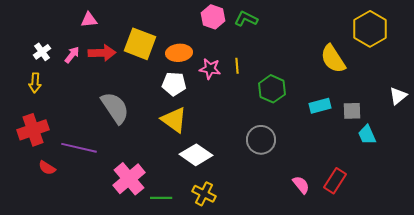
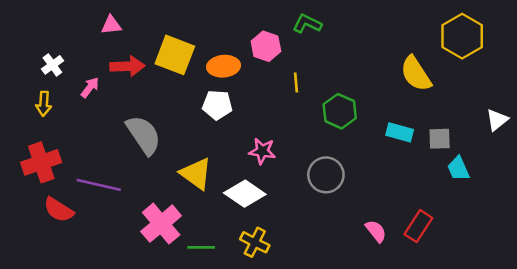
pink hexagon: (213, 17) -> (266, 46), moved
pink arrow: (72, 55) -> (90, 87), moved
pink star: (210, 69) -> (262, 151), moved
cyan rectangle: (320, 106) -> (400, 132), turned 30
yellow triangle: (174, 120) -> (196, 174), moved
red semicircle: (47, 168) -> (59, 210), size x1.4

